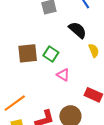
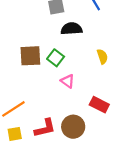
black semicircle: (77, 30) -> (71, 29), moved, turned -48

